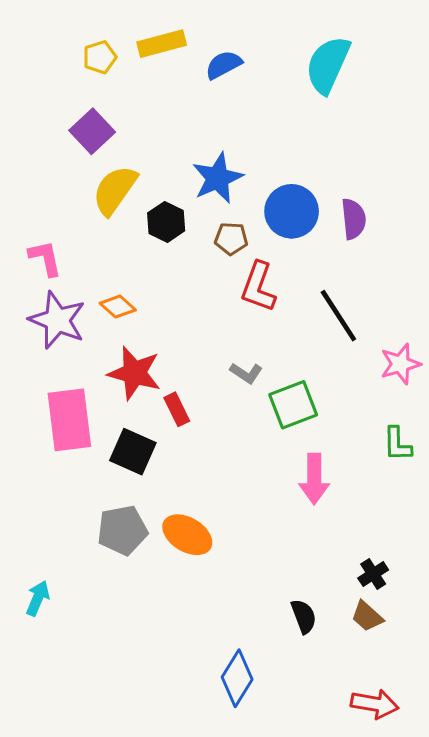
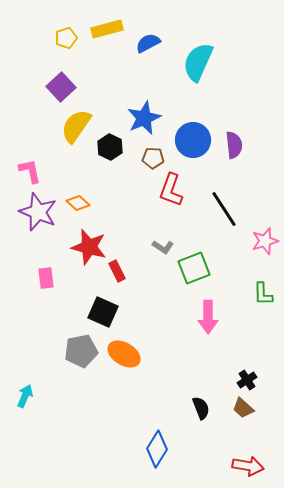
cyan semicircle: (328, 65) -> (198, 62), moved
pink rectangle: (69, 420) -> (46, 278), size x0.5
black square: (133, 452) -> (103, 312), moved

